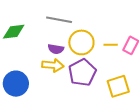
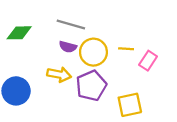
yellow line: (111, 45) -> (126, 49), moved
purple semicircle: (56, 49) -> (68, 47), moved

